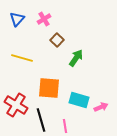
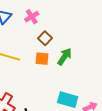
orange square: (49, 88) -> (42, 59), moved, size x0.6

